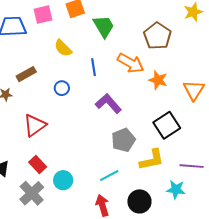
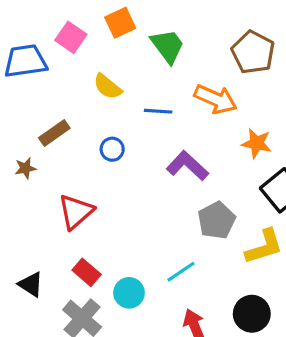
pink square: (43, 15) -> (71, 37), turned -36
blue line: (93, 67) -> (158, 111), turned -72
orange star: (158, 80) -> (257, 143), moved
cyan line: (109, 176) -> (181, 272), moved

